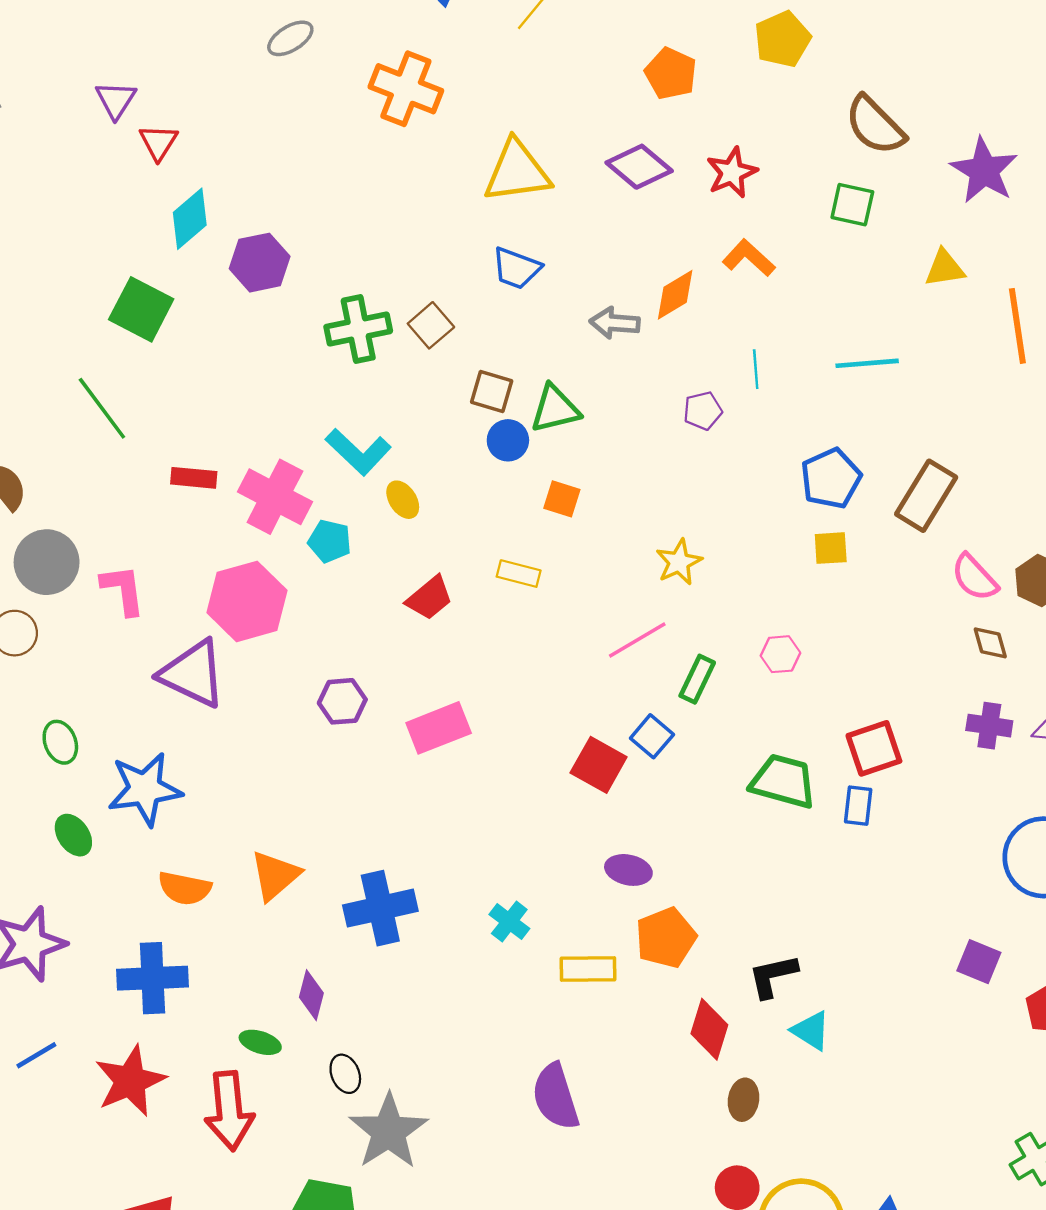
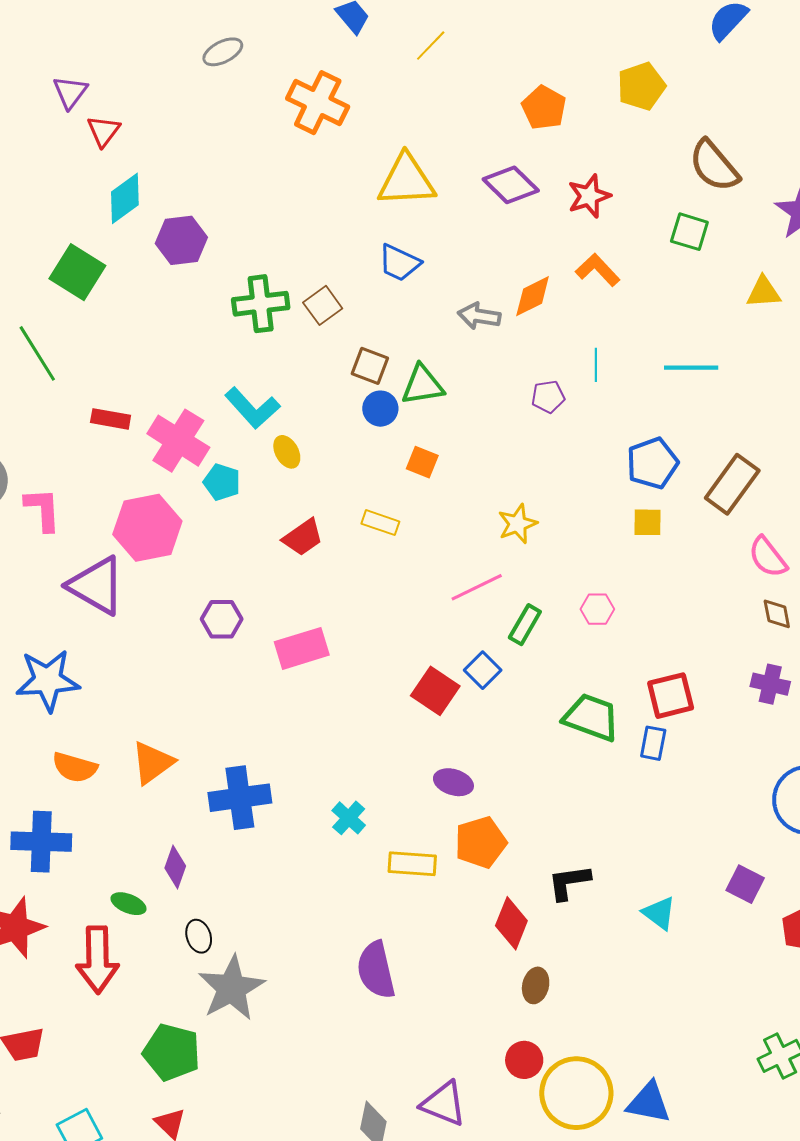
cyan triangle: (811, 1031) -> (659, 913), moved

